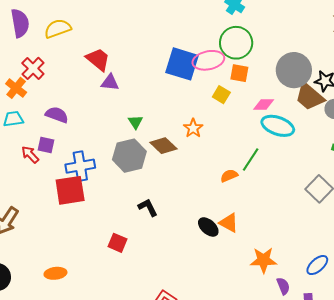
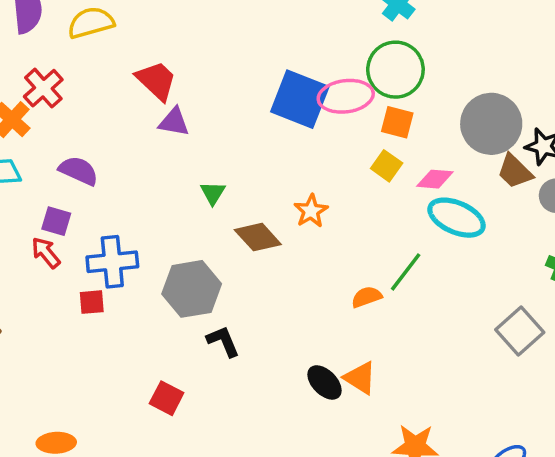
yellow square: (221, 95) -> (387, 166), moved
brown trapezoid: (310, 97) -> (515, 171), size x0.7
red arrow: (30, 155) -> (46, 253), moved
gray hexagon: (129, 156) -> (192, 289), moved
red square: (70, 190) -> (92, 302), size x0.5

